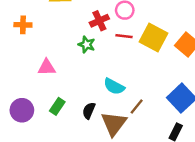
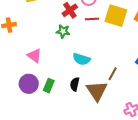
pink triangle: (47, 67) -> (34, 56), turned 49
cyan semicircle: (114, 86) -> (81, 59), moved
purple circle: (22, 110) -> (29, 84), moved

